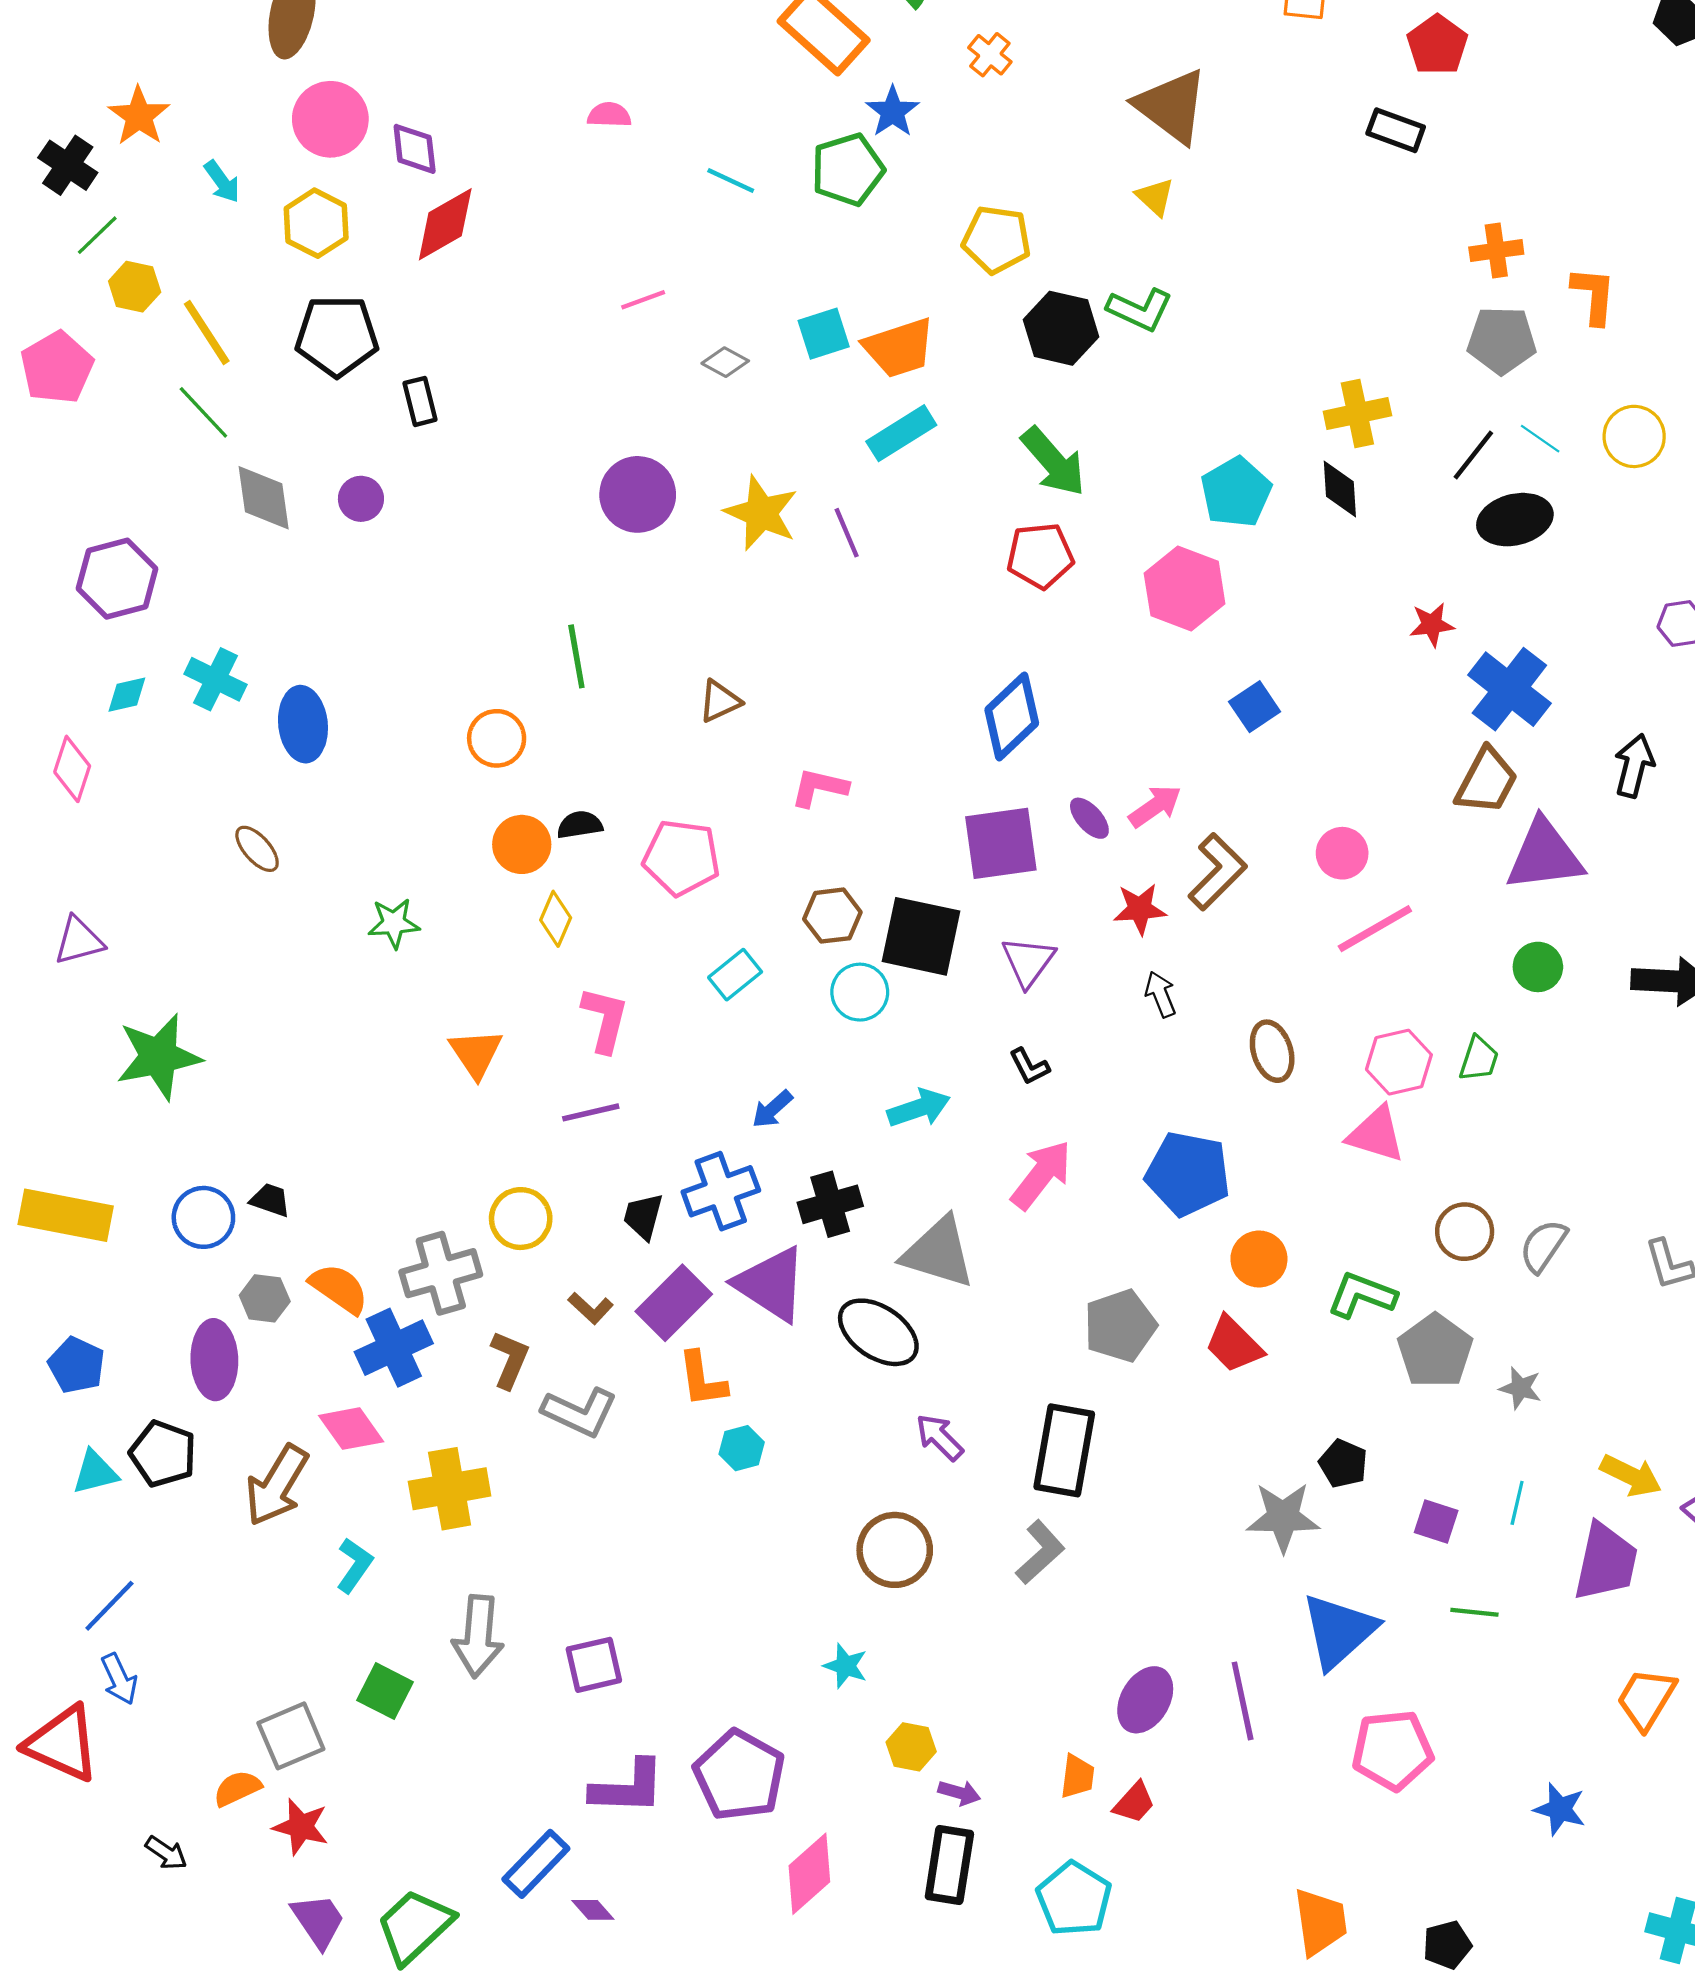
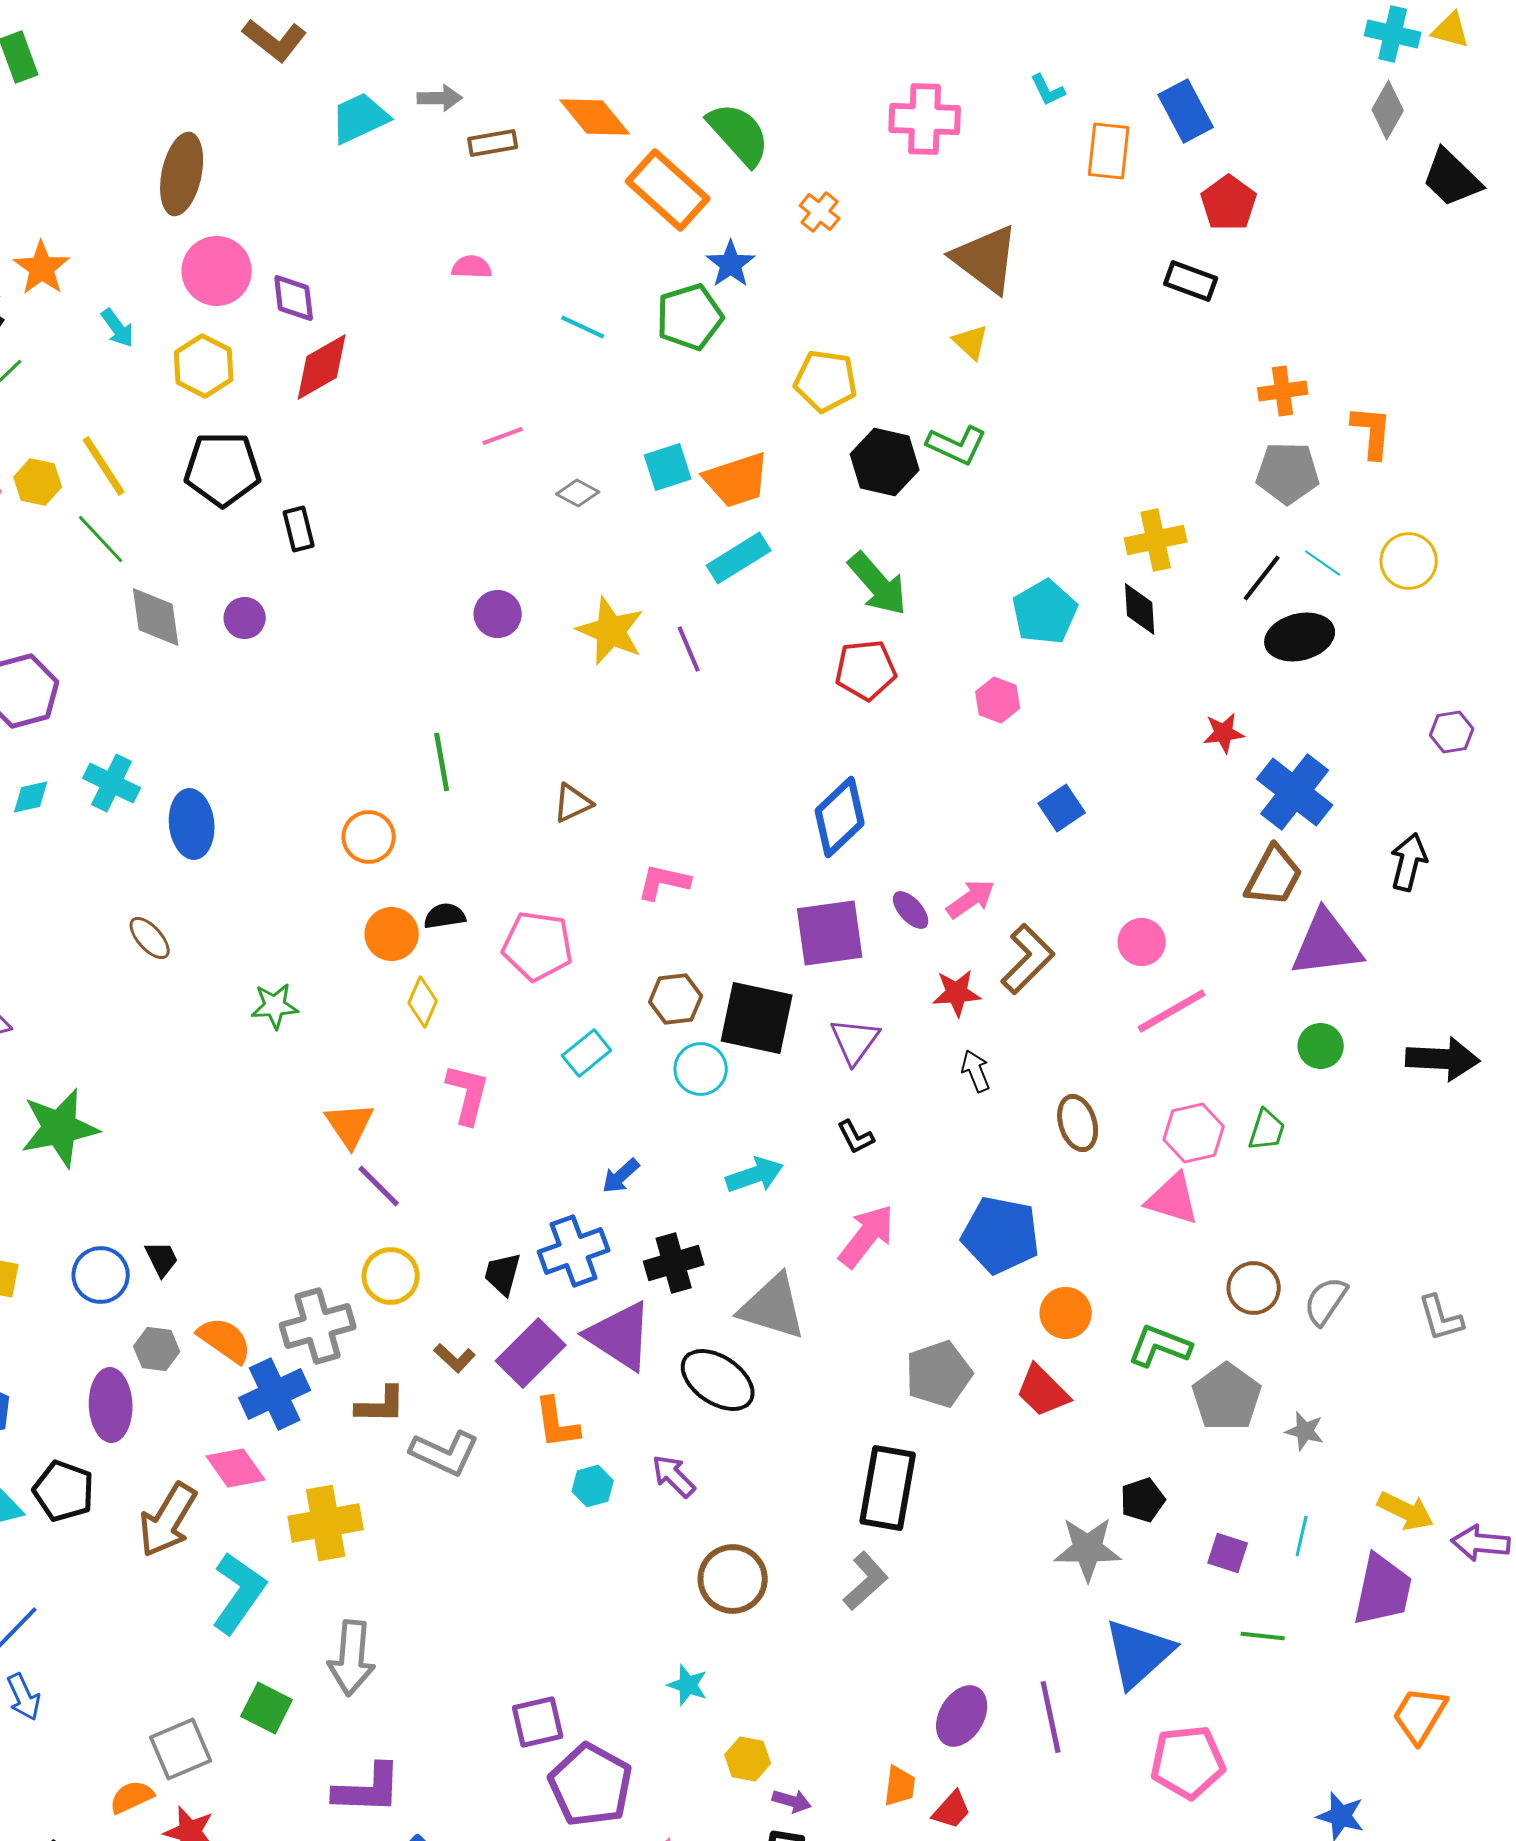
yellow hexagon: (135, 287) -> (38, 482), moved
purple circle: (638, 494) -> (498, 614), size x0.7
pink hexagon: (1185, 589) -> (998, 700), size x0.6
purple line: (591, 1112) -> (379, 1186), moved, turned 58
black trapezoid: (270, 1200) -> (162, 1259), turned 45
brown L-shape: (510, 1360) -> (381, 1405), turned 68
purple arrow: (940, 1437) -> (674, 1476), moved
black pentagon: (1343, 1464) -> (1143, 1500), turned 30
cyan L-shape: (354, 1565) -> (239, 1593), size x1.6
purple square: (594, 1665) -> (538, 1722), moved
purple L-shape: (628, 1787) -> (368, 1789), moved

